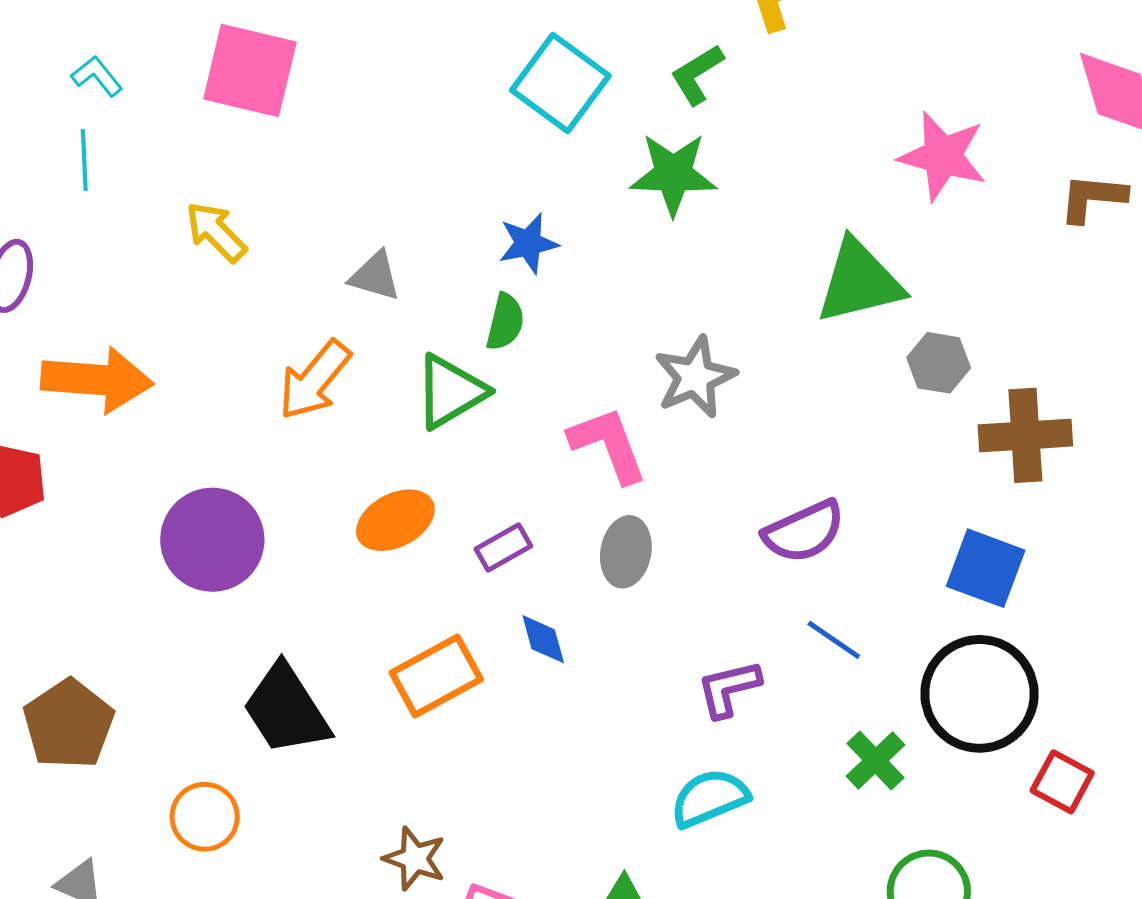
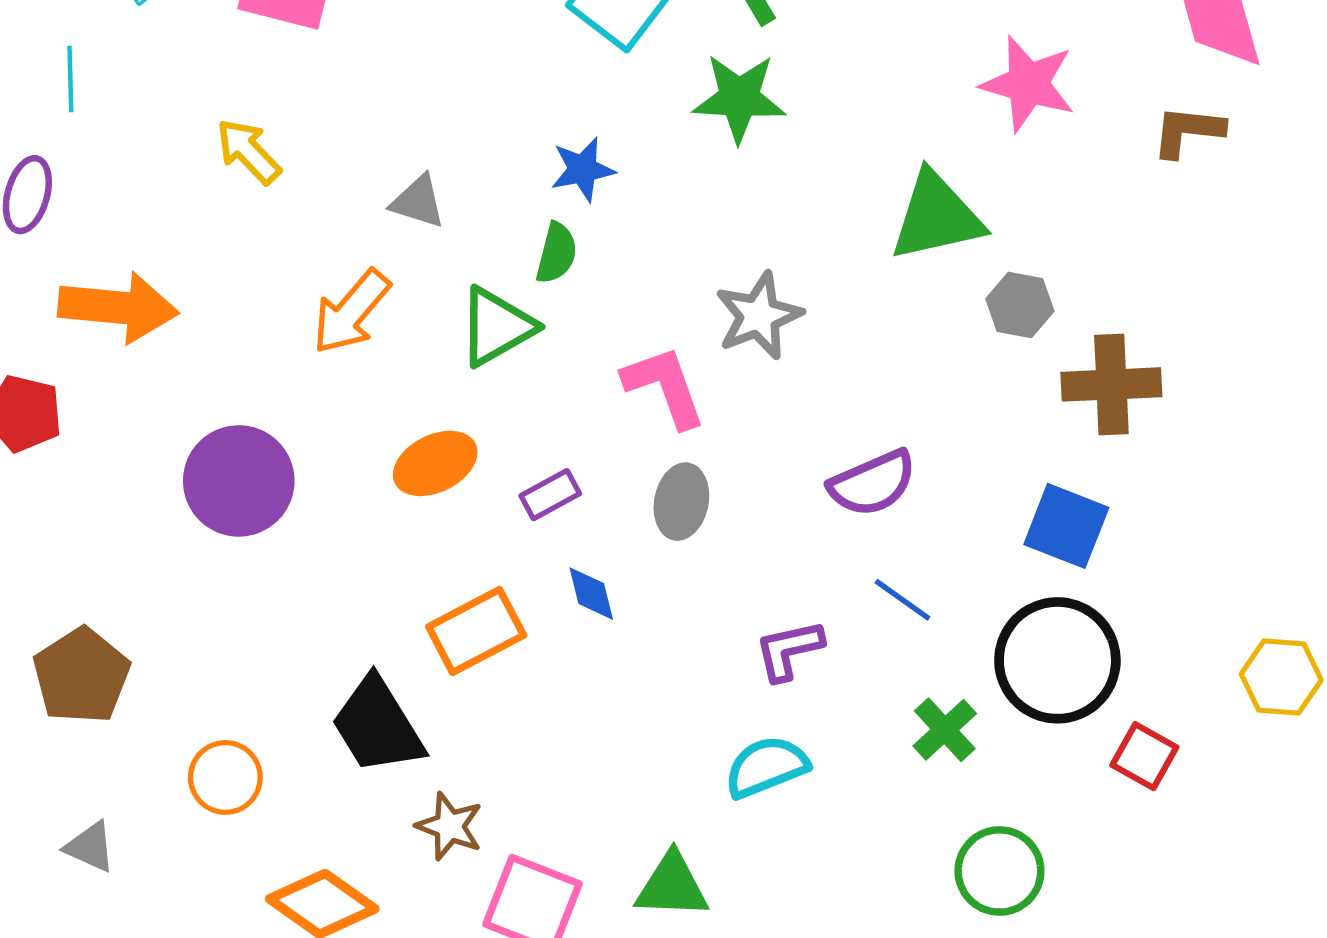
cyan line: (84, 160) -> (70, 79), moved
black trapezoid: (286, 709) -> (377, 726), moved

